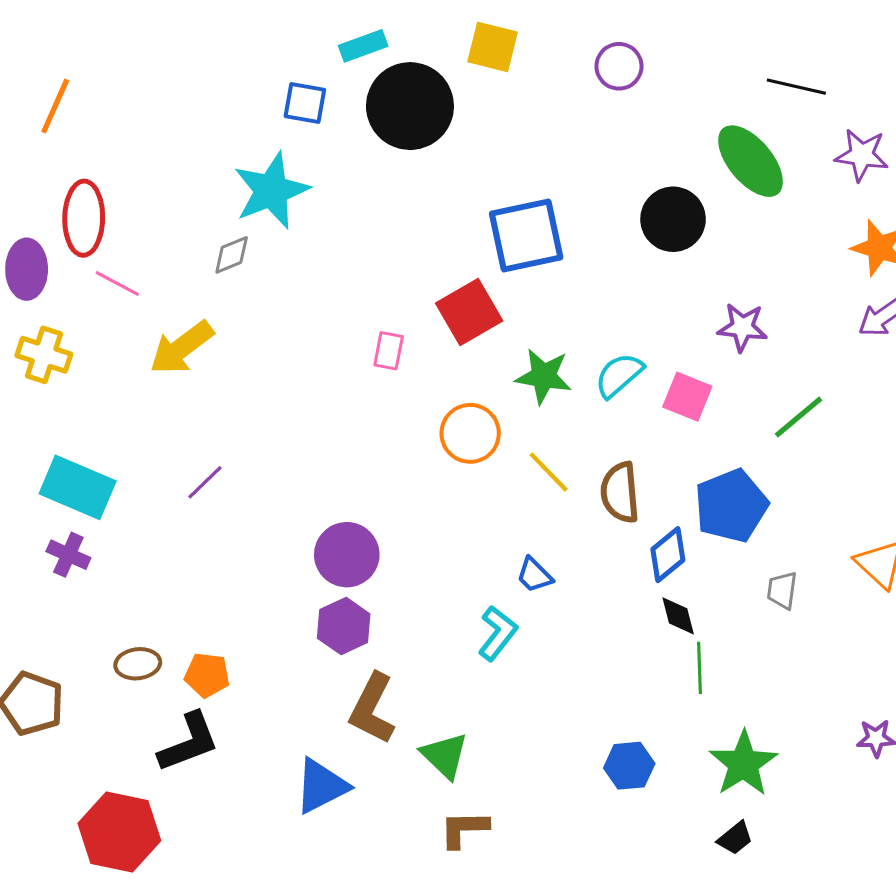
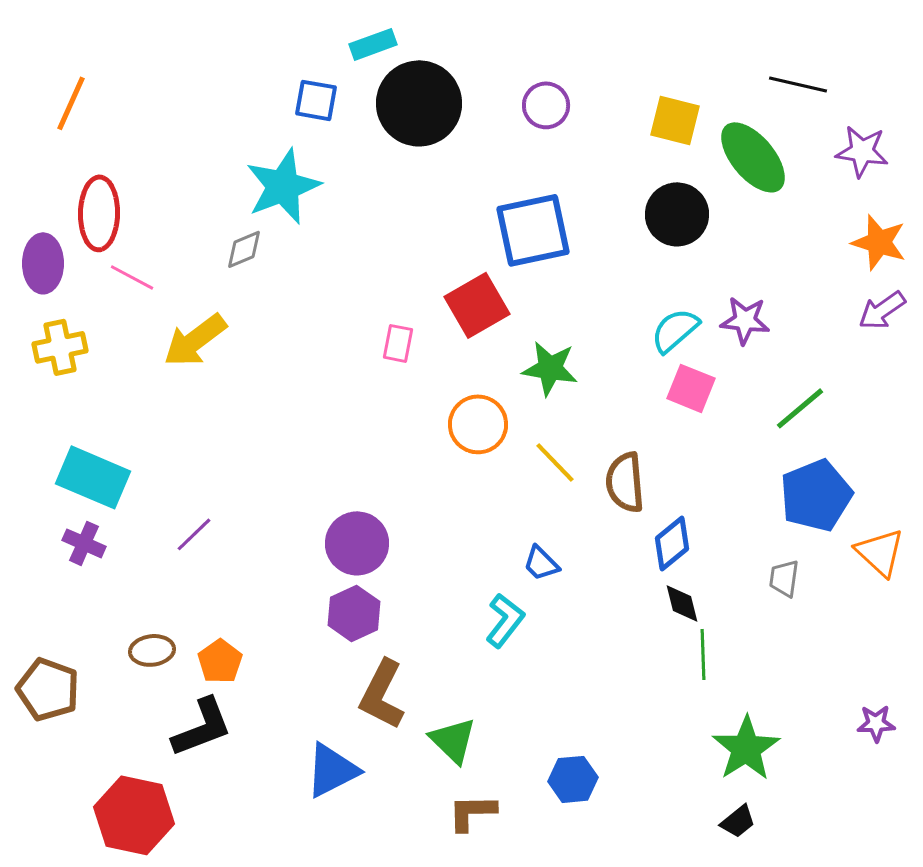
yellow square: (493, 47) -> (675, 120), moved
purple circle: (619, 66) -> (546, 105), moved
yellow cross: (44, 355) -> (60, 347), turned -30
cyan semicircle: (619, 375) -> (675, 330), moved
purple line: (205, 482) -> (194, 534), moved
blue pentagon: (731, 506) -> (816, 495), moved
orange pentagon: (207, 675) -> (220, 661), turned 30
blue hexagon: (629, 766) -> (573, 779), moved

